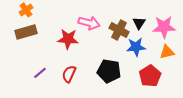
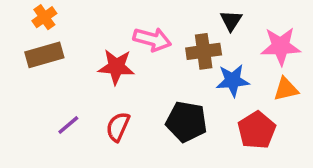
black triangle: (139, 23) -> (231, 21), moved
brown cross: (119, 30) -> (204, 51), turned -36

